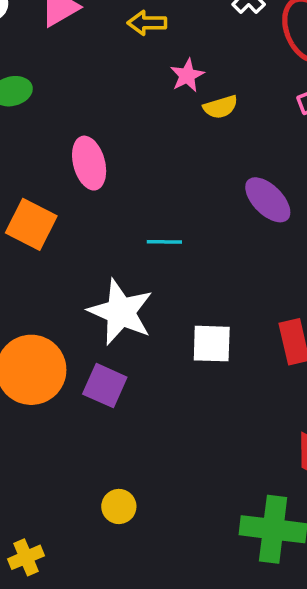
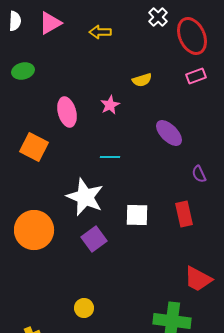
pink star: (187, 75) -> (110, 105), moved
purple square: (105, 386) -> (94, 239), moved, turned 30

